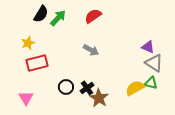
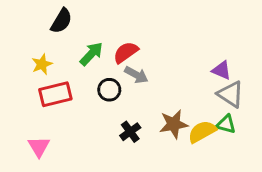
red semicircle: (93, 16) -> (126, 52), moved
green arrow: (58, 18) -> (91, 54), moved
black circle: (66, 87) -> (109, 90), moved
brown star: (99, 98) -> (174, 124), moved, turned 30

